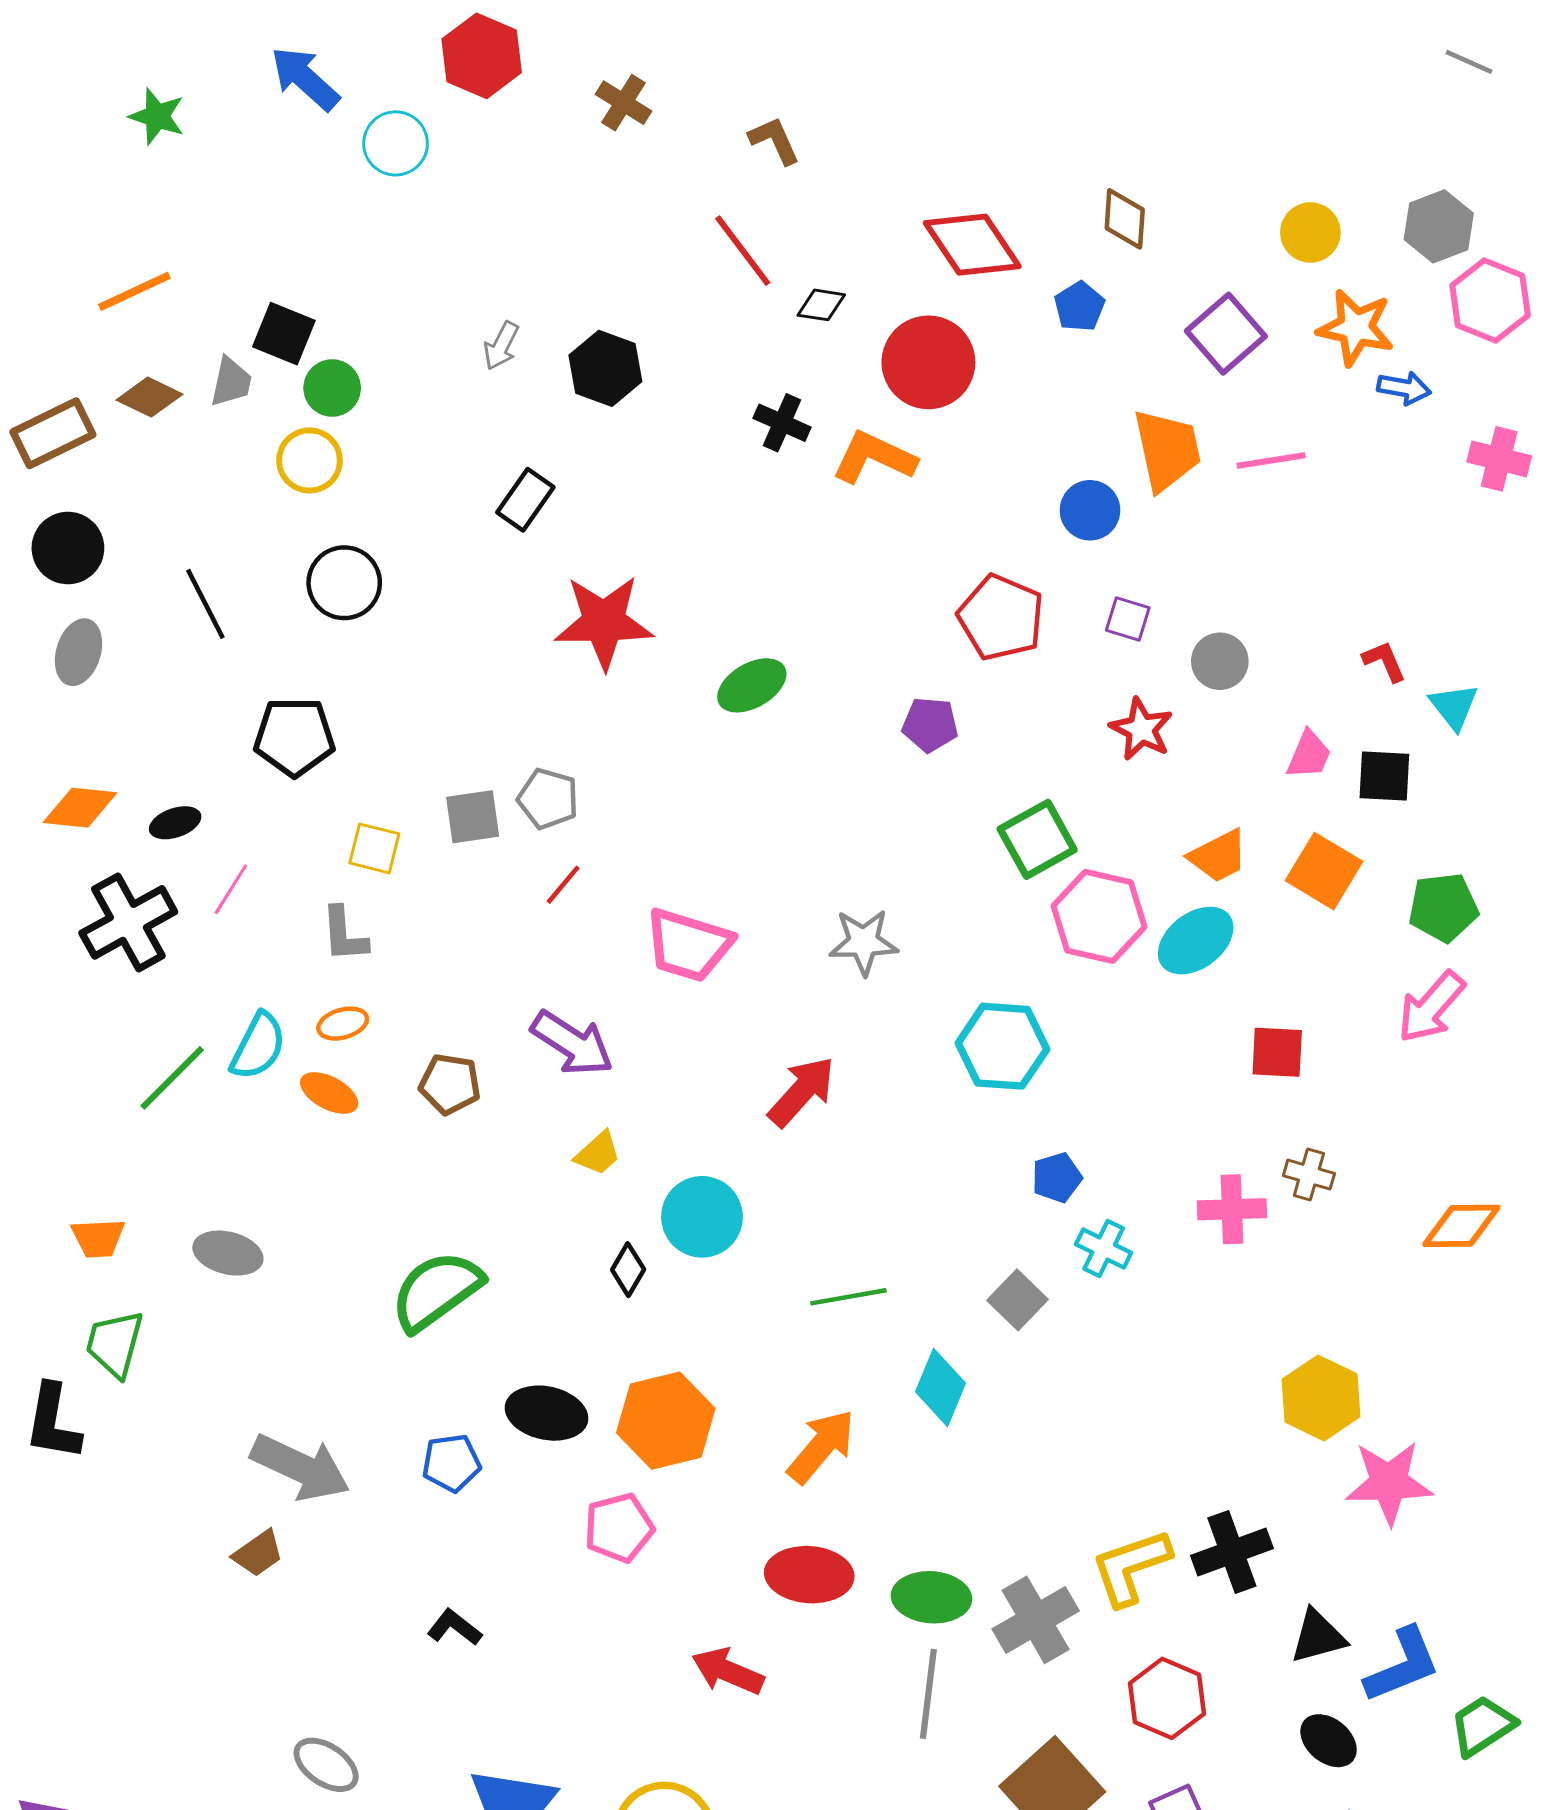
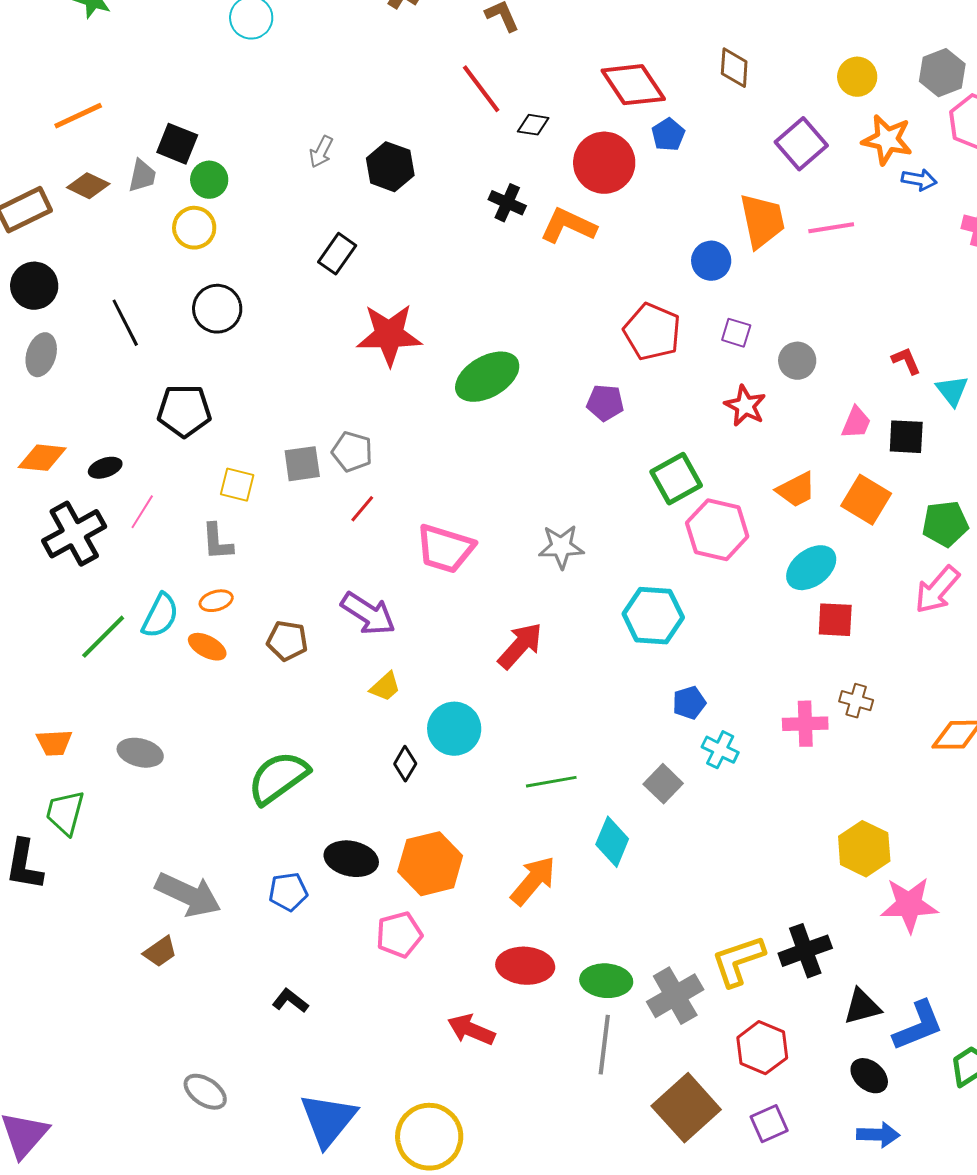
blue pentagon: (1079, 306) -> (668, 135), moved
green ellipse: (752, 685) -> (487, 377), size x1.4
cyan ellipse: (1196, 941) -> (811, 568), moved

